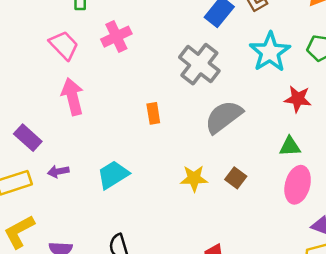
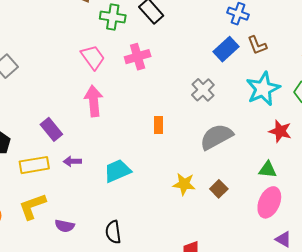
gray cross: (199, 64) -> (203, 90), size x0.7

